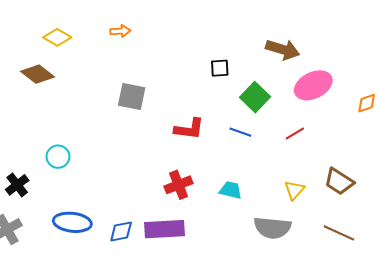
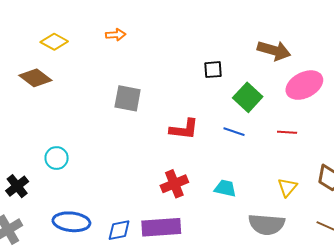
red line: (295, 134) -> (287, 132), turned 36

